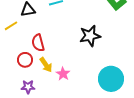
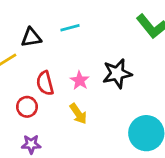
yellow arrow: (46, 65) -> (78, 114), moved
pink star: (63, 74) -> (80, 80), moved

